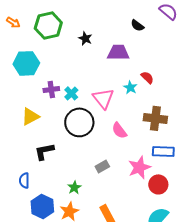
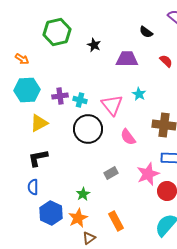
orange arrow: (13, 22) -> (22, 59), moved
cyan hexagon: (26, 63) -> (27, 90), moved
red semicircle: (147, 77) -> (166, 61), moved
cyan cross: (71, 93) -> (80, 100), turned -32
black L-shape: (44, 151) -> (38, 158), moved

